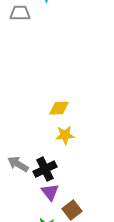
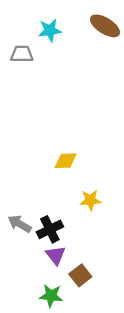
yellow star: (65, 135) -> (90, 200), moved

